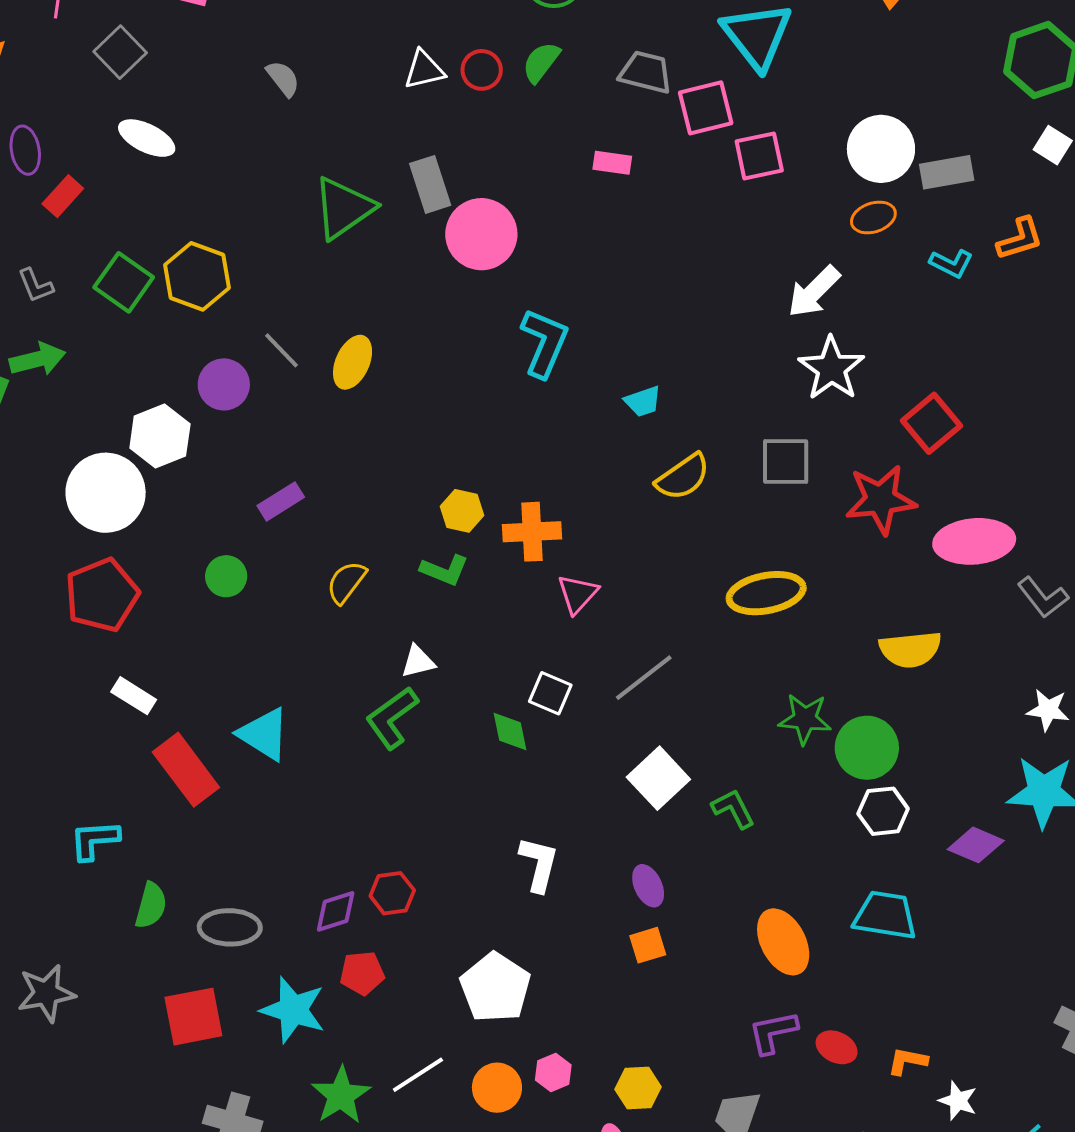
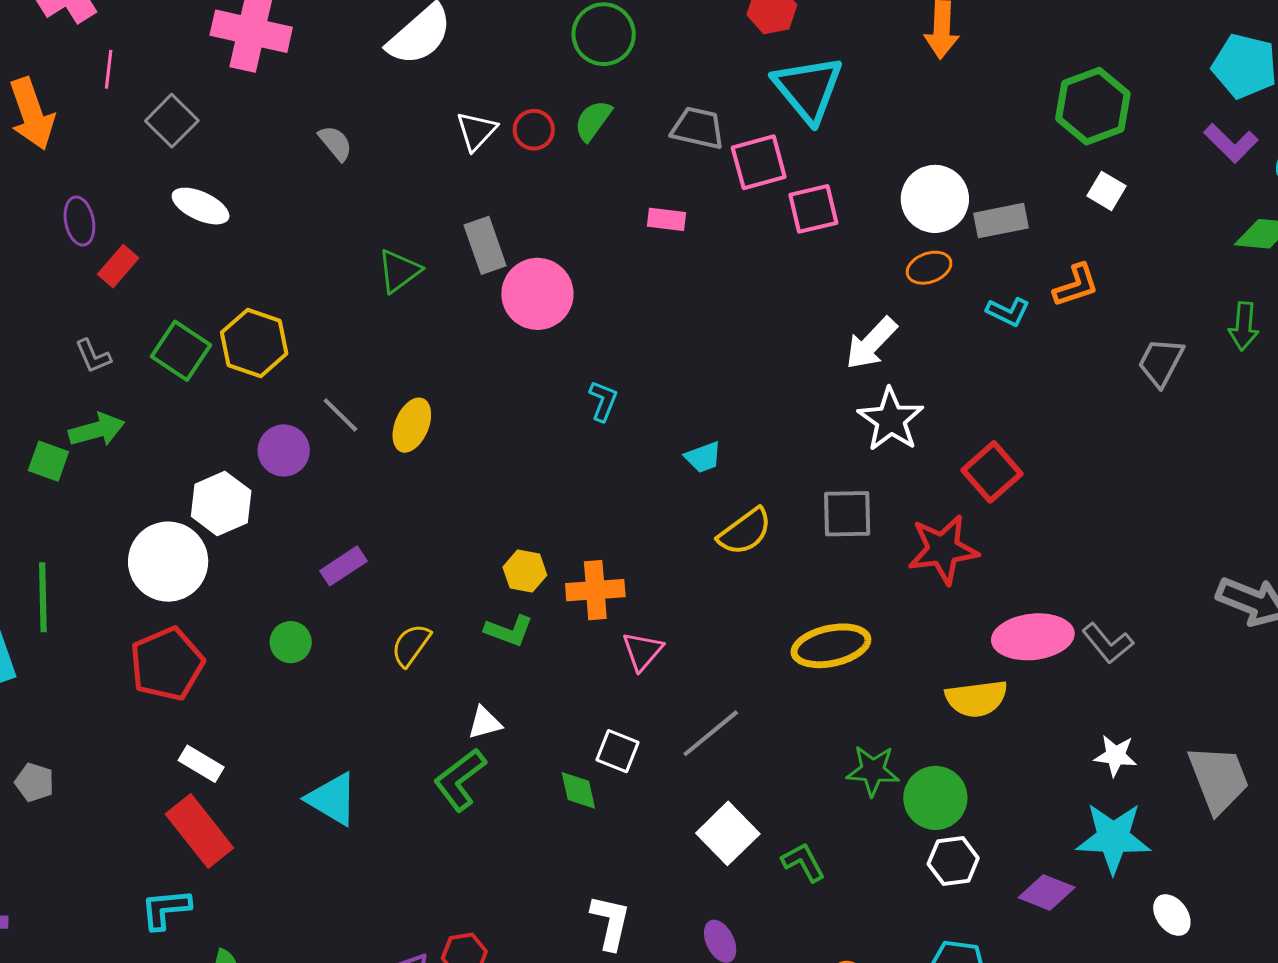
white triangle: (424, 70) -> (476, 131), turned -33
green triangle: (344, 208) -> (399, 271), size x0.7
cyan L-shape: (544, 343) -> (603, 401), size x0.6
pink ellipse: (974, 541) -> (1033, 637), moved
red rectangle: (186, 770) -> (199, 831), moved

